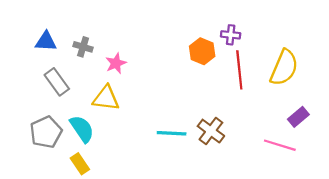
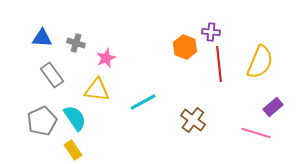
cyan line: (172, 133) -> (143, 102), moved, turned -32

